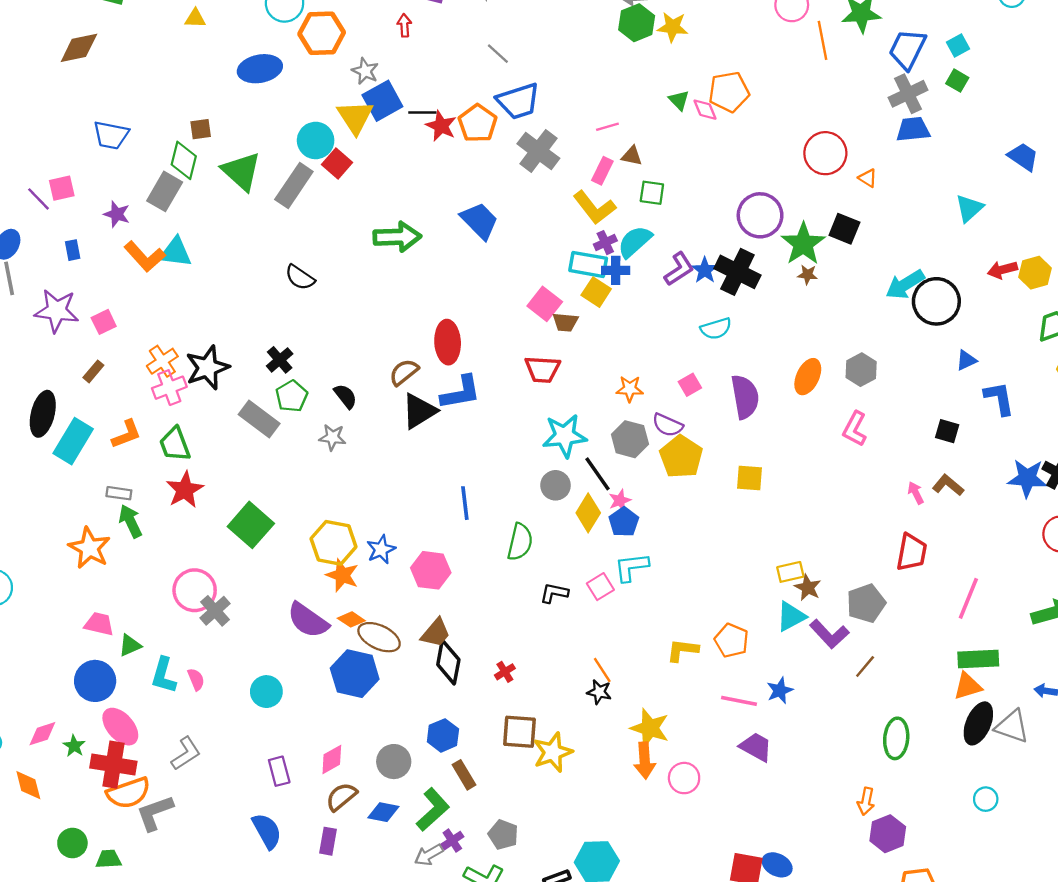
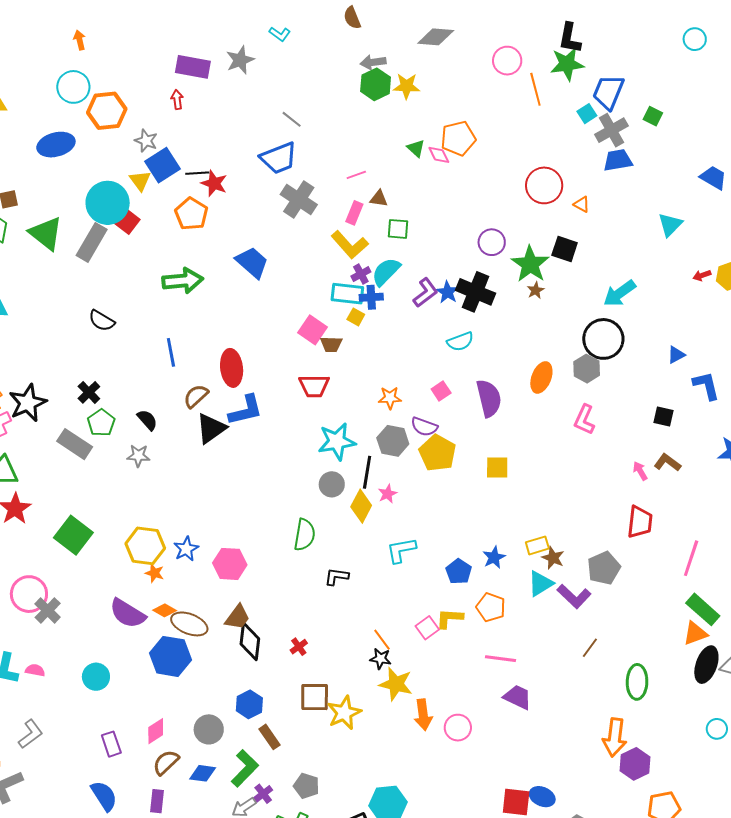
cyan square: (958, 45) -> (587, 114), moved
gray line: (498, 54) -> (292, 119), moved
yellow triangle: (355, 117) -> (140, 181), size x0.7
orange pentagon: (478, 123) -> (191, 214), moved
cyan circle: (316, 140) -> (108, 203), size x1.4
purple circle: (760, 215) -> (492, 242), size x0.7
red arrow: (1002, 270) -> (702, 275), size x0.7
brown star: (808, 275) -> (536, 290), turned -30
yellow square: (596, 292) -> (356, 317), size x0.7
black circle: (936, 301) -> (603, 339), moved
black line: (598, 474) -> (367, 472), turned 48
blue line: (465, 503) -> (171, 352), moved
blue pentagon: (624, 522) -> (459, 572), moved
orange star: (342, 575) -> (155, 573), size x0.7
pink square: (600, 587) -> (427, 628), moved
green rectangle: (978, 659) -> (703, 609), turned 48
brown line: (865, 666) -> (590, 648), moved
pink semicircle: (196, 679) -> (35, 670), turned -54
blue star: (780, 690) -> (494, 557), moved
yellow star: (650, 728) -> (396, 684), moved
orange arrow: (866, 801) -> (615, 737), size x1.6

